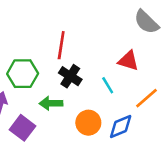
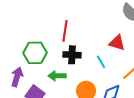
black cross: (70, 76) -> (72, 55), turned -30

